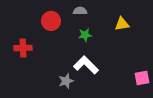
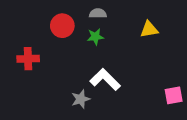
green star: (85, 35) -> (95, 37), moved

